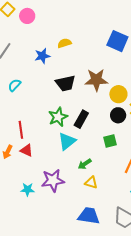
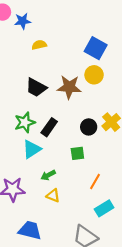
blue star: (42, 56) -> (23, 21), moved
black trapezoid: (65, 83) -> (36, 87), turned 35
yellow circle: (118, 94) -> (94, 75), moved
blue trapezoid: (89, 216) -> (30, 230), moved

